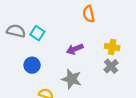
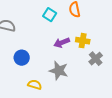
cyan square: (37, 33) -> (50, 15), moved
yellow cross: (112, 47) -> (83, 41), moved

